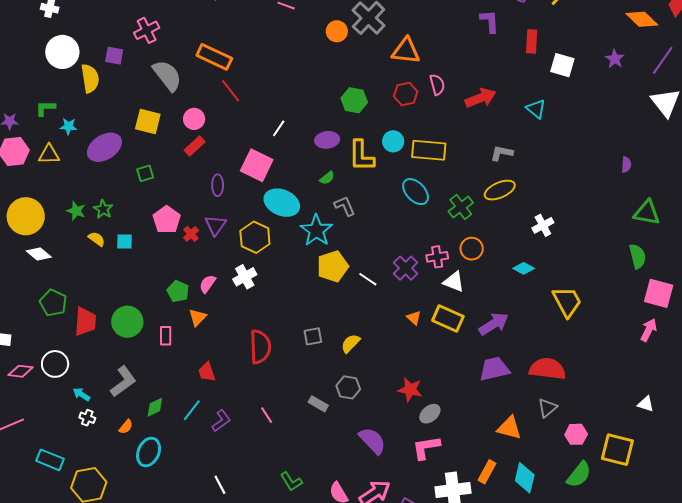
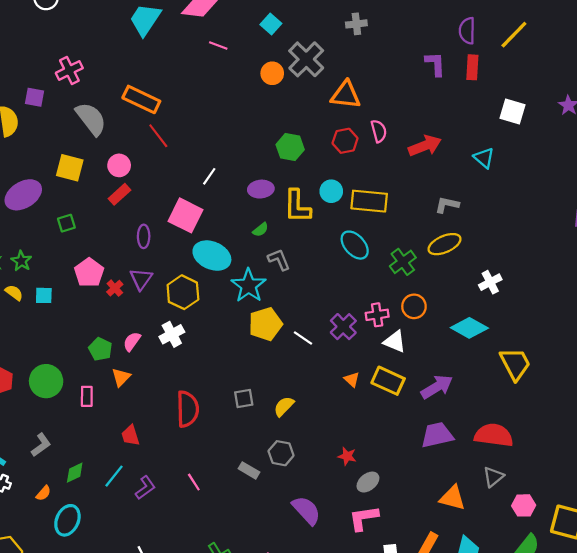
red rectangle: (532, 41) -> (472, 67), moved
cyan diamond: (524, 268) -> (469, 328), size x1.6
gray L-shape: (123, 382) -> (41, 445), size x0.7
red star: (410, 390) -> (347, 456), size x0.7

